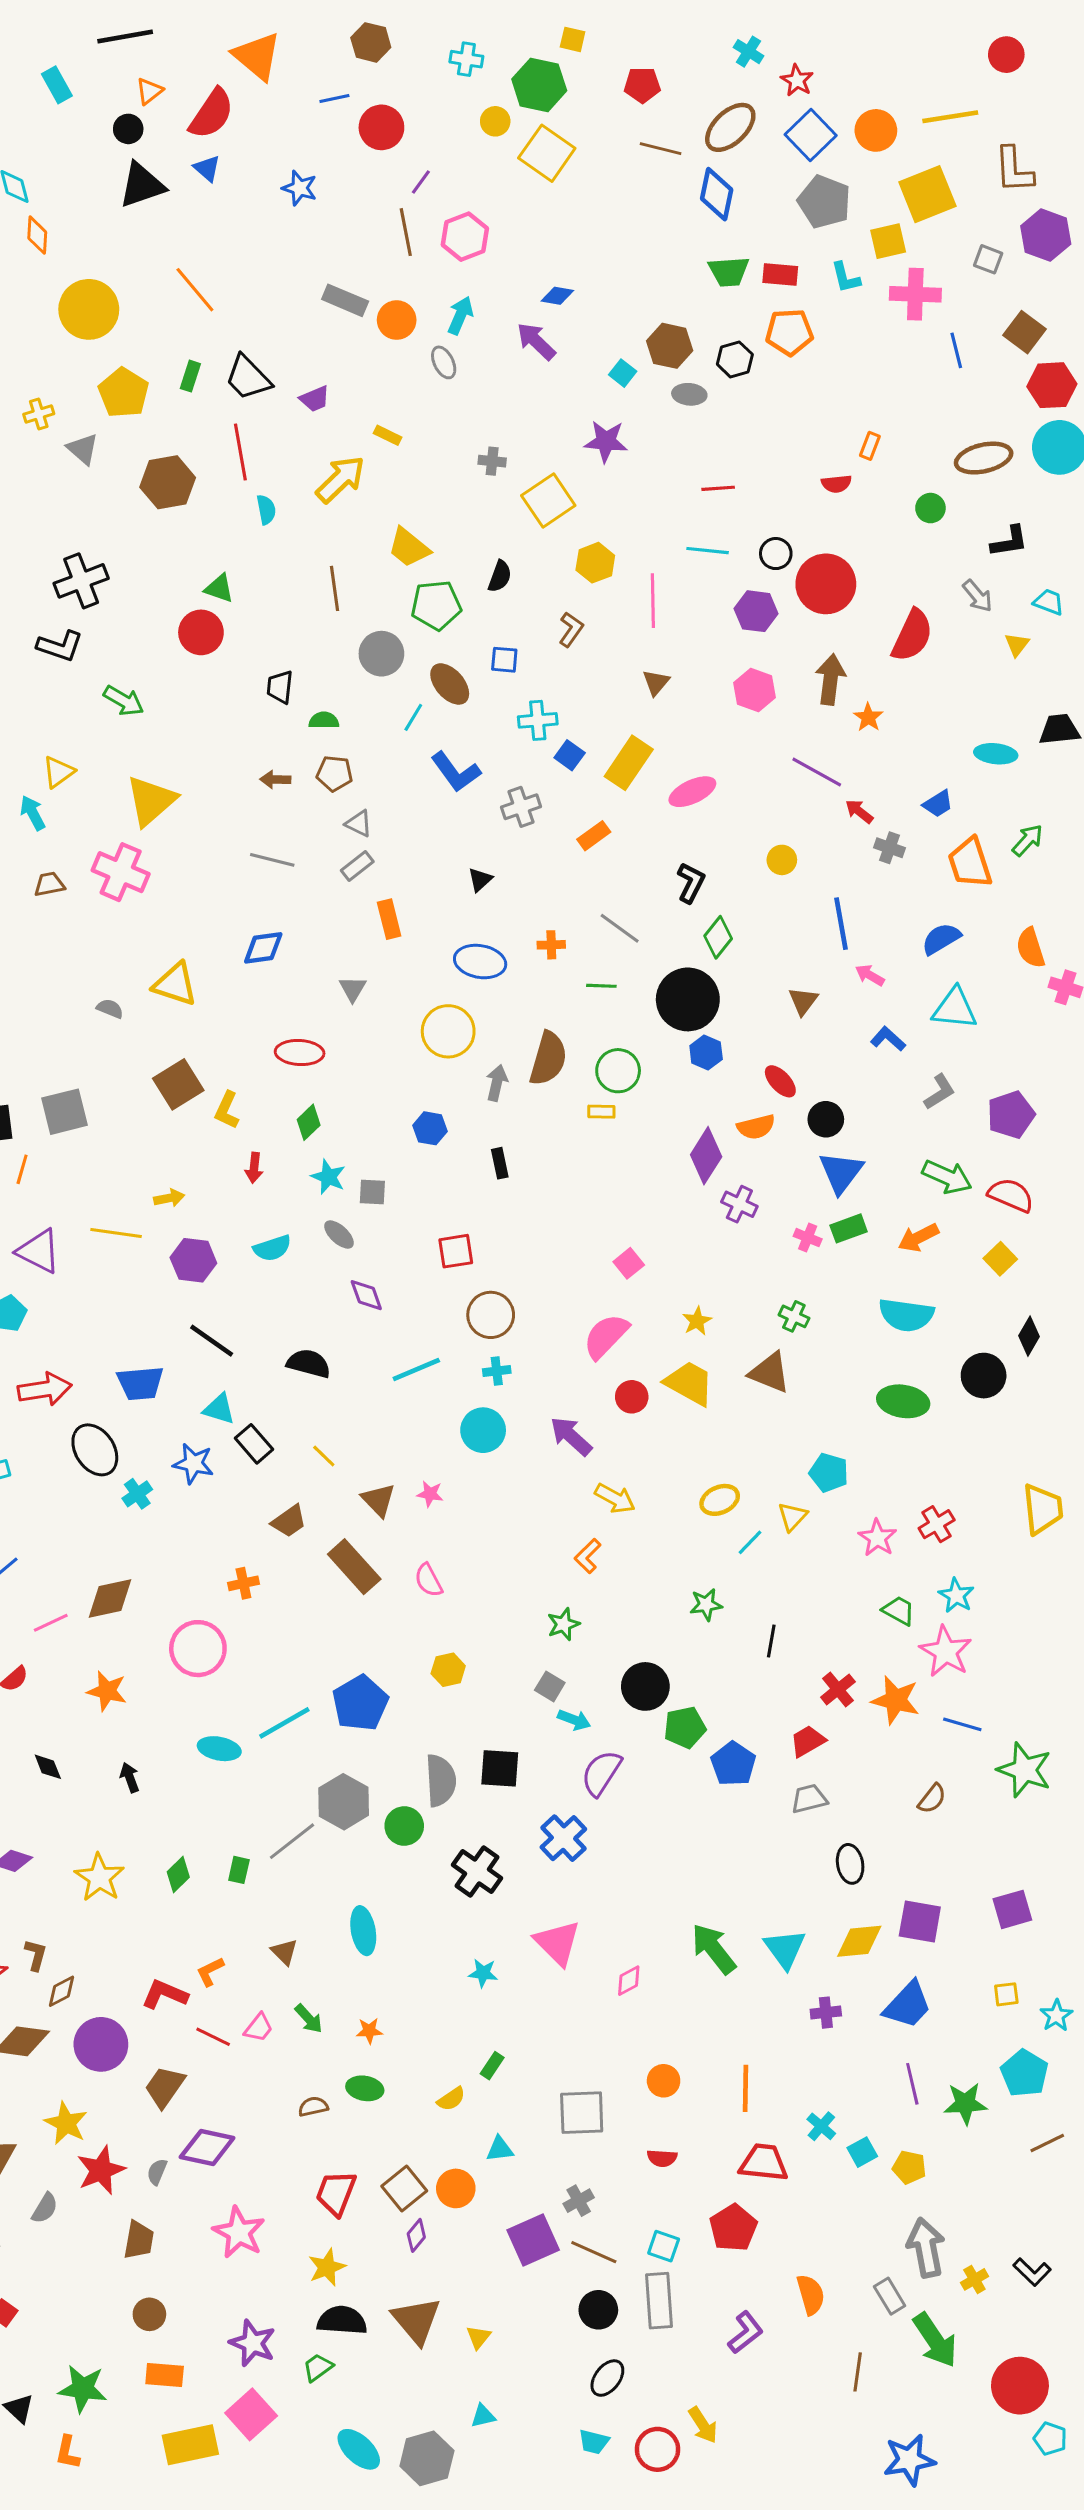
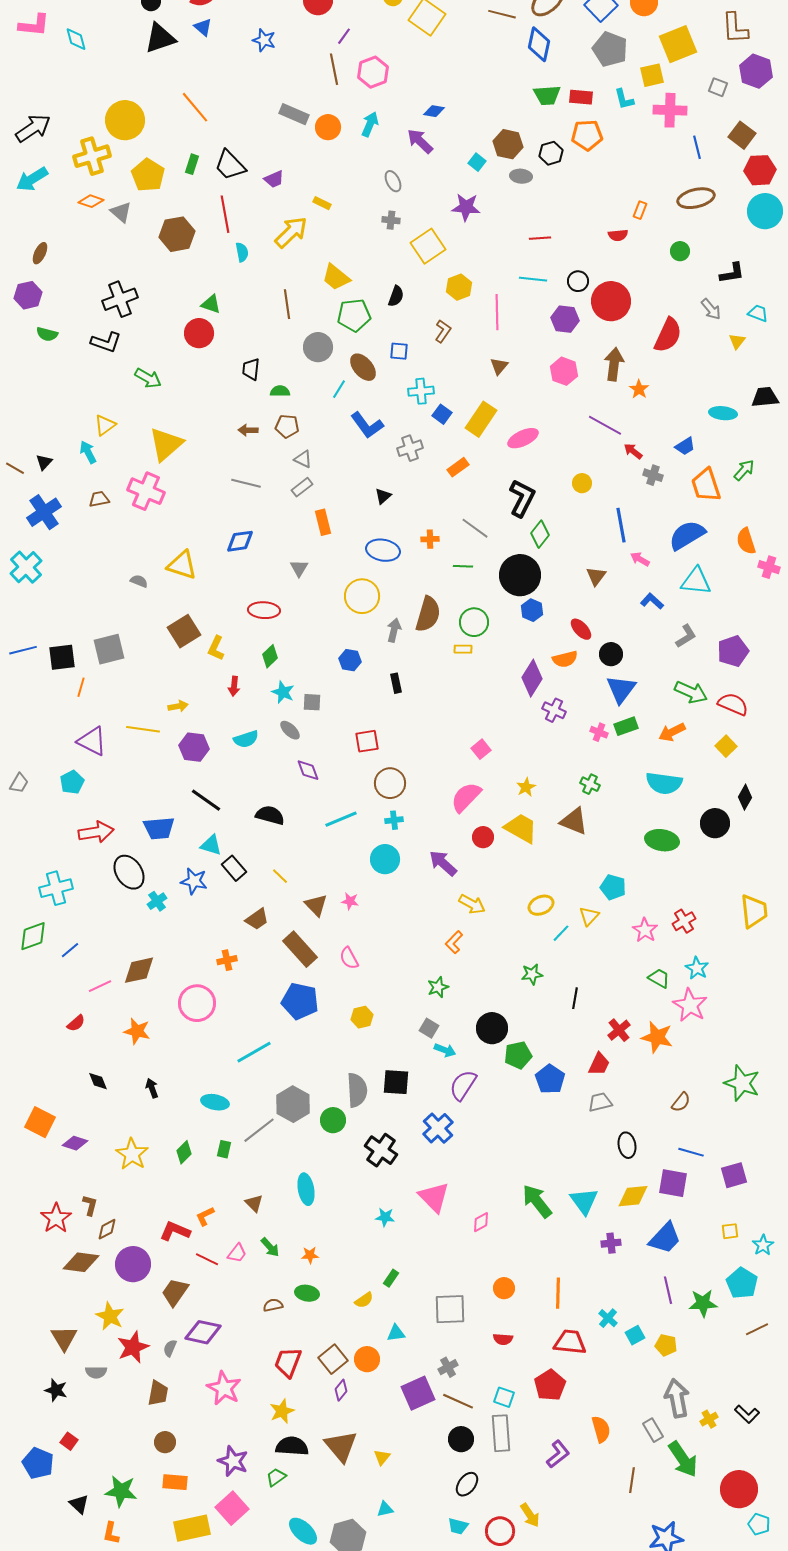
orange diamond: (37, 235) -> (91, 201), moved, turned -75
gray ellipse: (444, 362) -> (393, 181), moved
yellow cross: (39, 414) -> (92, 156), moved, size x1.8
brown ellipse: (984, 458) -> (696, 198), moved
black L-shape: (691, 883) -> (522, 498), size x1.4
blue semicircle: (941, 939) -> (687, 535), size x1.4
blue pentagon: (360, 1703) -> (300, 1001), moved, turned -30
blue line: (962, 1724) -> (691, 1152), moved
red trapezoid: (808, 1741) -> (599, 1064), turned 145
cyan ellipse: (219, 1749) -> (215, 1102), moved
gray semicircle: (45, 2208) -> (96, 1372), turned 60

